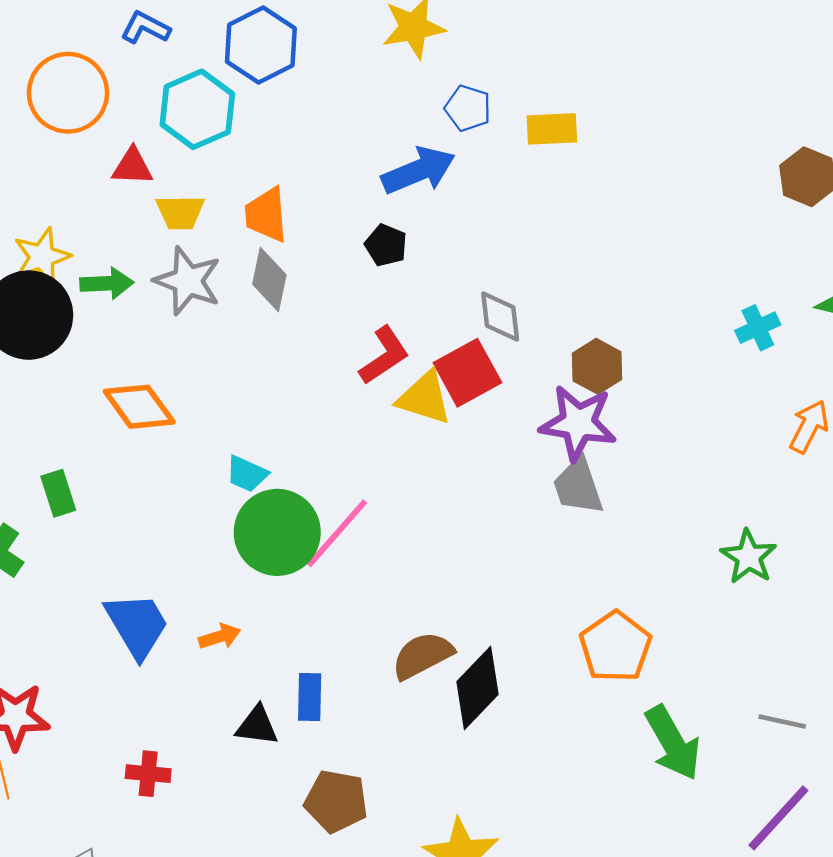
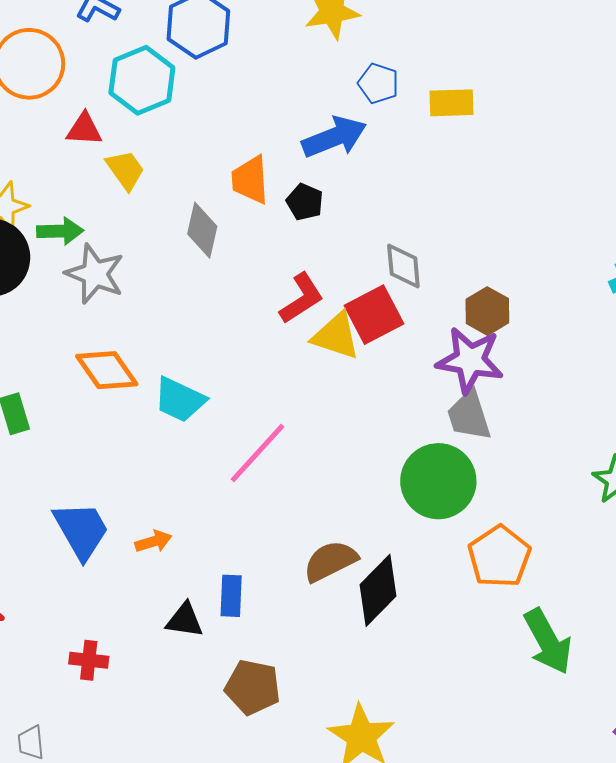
yellow trapezoid: (180, 212) -> (125, 170), turned -126
orange trapezoid: (266, 215) -> (250, 180), moved
gray star: (188, 281) -> (95, 274), moved
orange diamond: (139, 407) -> (107, 370), moved
cyan trapezoid: (247, 474) -> (180, 400), size x1.4
green circle: (277, 532) -> (438, 481), moved

